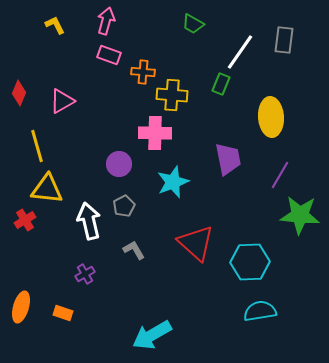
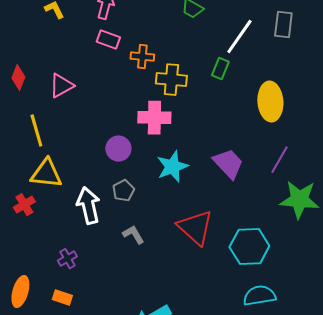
purple trapezoid: (228, 159) -> (228, 164), moved, turned -32
purple cross: (85, 274) -> (67, 259), moved

